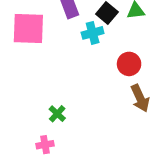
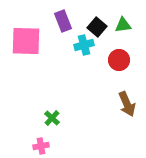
red circle: (129, 64) -> (119, 60), moved

